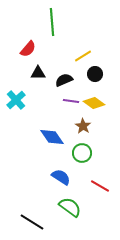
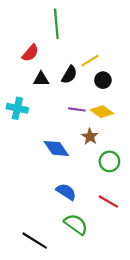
black semicircle: (64, 80) -> (69, 75), moved, turned 144
cyan cross: (16, 100) -> (17, 108), turned -36
green circle: (82, 153) -> (109, 161), moved

